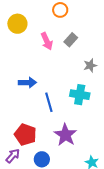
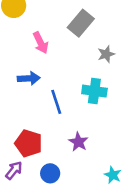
gray rectangle: (71, 40) -> (81, 23), size x1.5
pink arrow: (47, 41) -> (41, 43), moved
purple star: (65, 135) -> (78, 142), size x0.7

